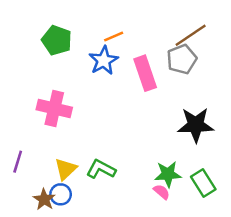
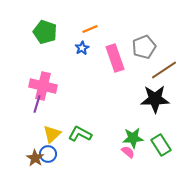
brown line: (191, 35) -> (164, 70), moved
blue star: (104, 61) -> (82, 48), size x0.6
purple line: (18, 162) -> (37, 104), moved

